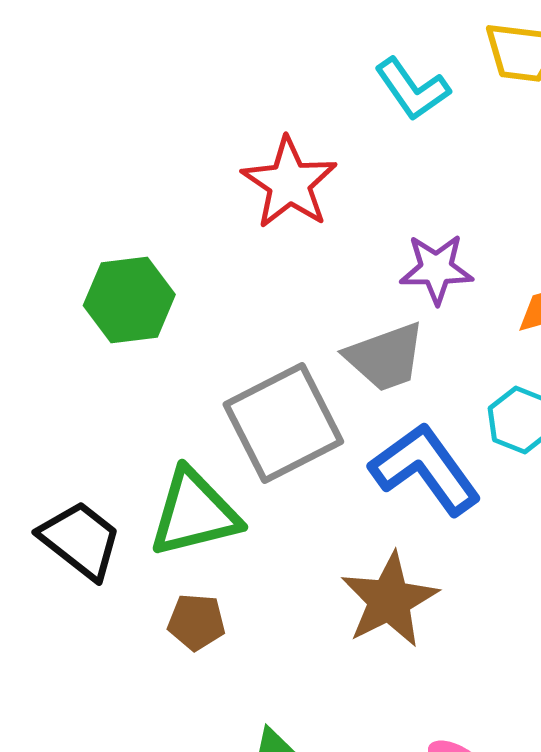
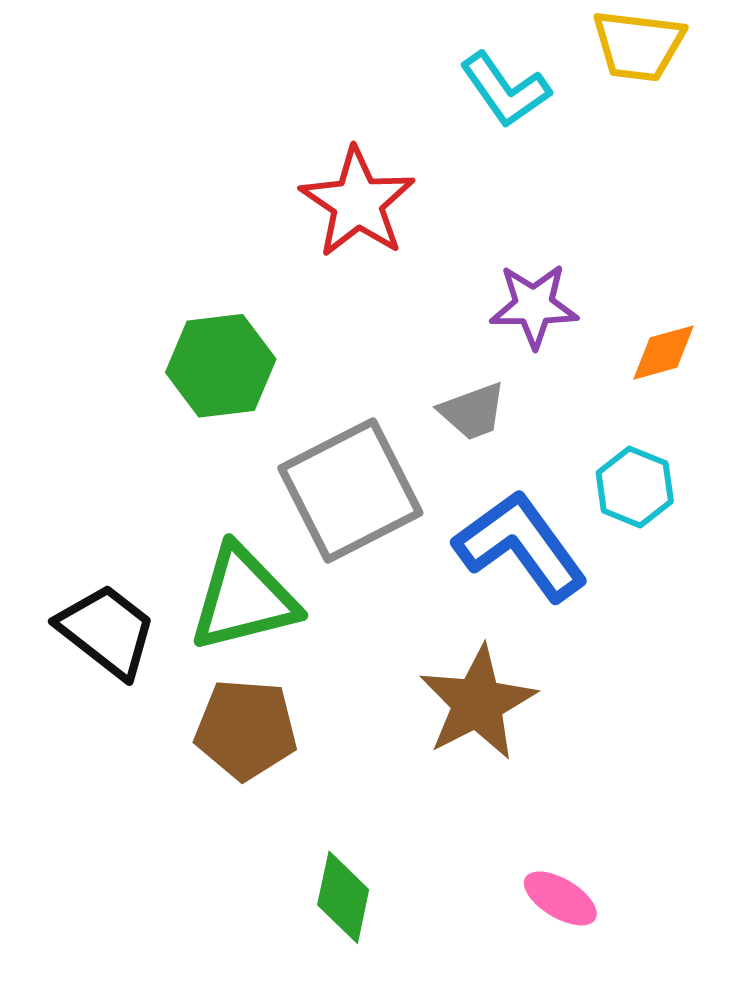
green hexagon: (129, 300) -> (221, 366), moved
gray trapezoid: (385, 357) -> (473, 411), size x0.7
brown pentagon: (196, 622) -> (246, 729), size x1.5

